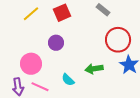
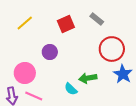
red square: (62, 13) -> (66, 24), moved
cyan semicircle: (68, 80) -> (71, 89), moved

